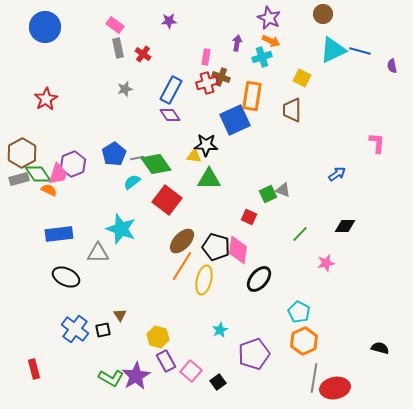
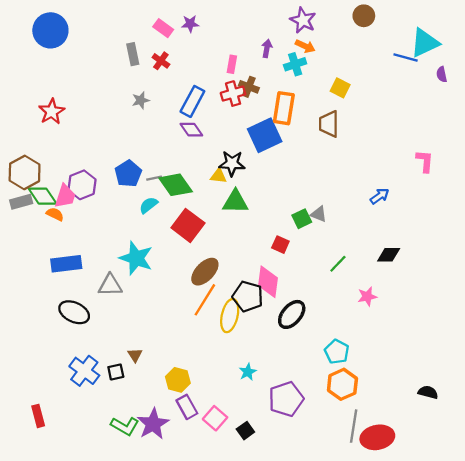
pink rectangle: (115, 25) -> (163, 28), moved
cyan triangle: (333, 50) -> (425, 43), moved
black pentagon: (216, 247) -> (248, 296), moved

